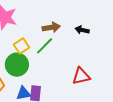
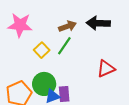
black arrow: (82, 30) -> (98, 23), size x1.6
green circle: (17, 65) -> (44, 84), moved

